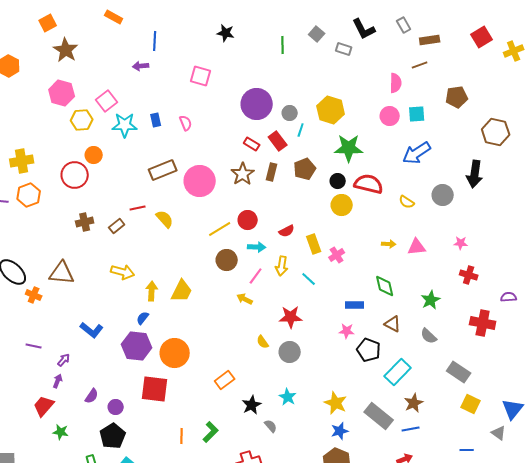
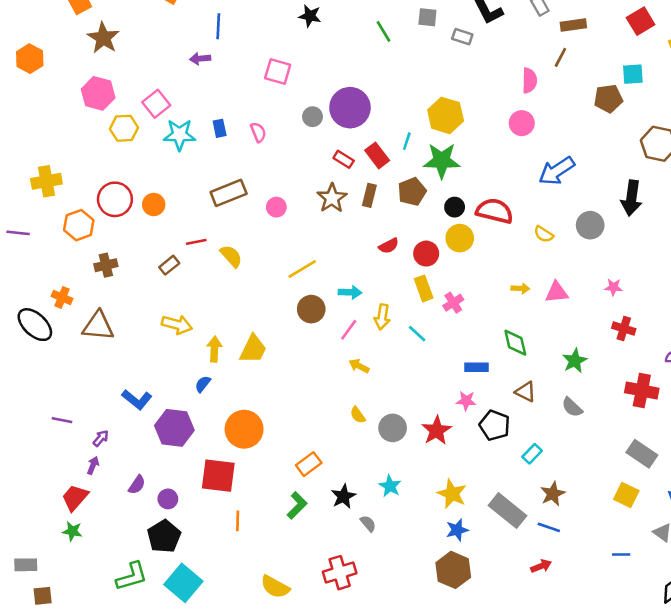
gray square: (317, 34) -> (427, 17), turned -35
green line: (283, 45) -> (384, 31), turned -30
brown line: (420, 65) -> (560, 57), turned -42
gray circle: (290, 113) -> (313, 117), moved
cyan square: (417, 114) -> (633, 74), moved
green star: (349, 148) -> (442, 161), moved
orange circle: (94, 155) -> (154, 204), moved
pink circle: (200, 181) -> (276, 207), size x0.5
orange hexagon: (29, 195) -> (79, 225), moved
red circle: (248, 220) -> (426, 254), moved
brown cross: (85, 222) -> (106, 265), moved
red semicircle: (287, 231) -> (389, 246), moved
orange cross: (34, 295) -> (62, 297), moved
yellow arrow: (245, 299) -> (359, 366), moved
red star: (291, 317) -> (436, 430), moved, turned -30
purple hexagon: (137, 346) -> (174, 428), moved
cyan rectangle: (398, 372) -> (532, 454), size x0.6
gray rectangle: (459, 372) -> (642, 454), moved
blue line: (411, 429) -> (549, 527), turned 30
green star: (61, 432) -> (72, 531), moved
green L-shape: (211, 432) -> (297, 505), moved
orange line: (182, 436) -> (238, 521), moved

